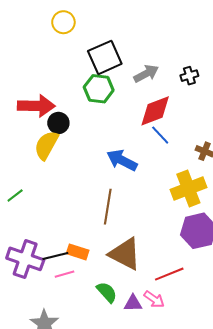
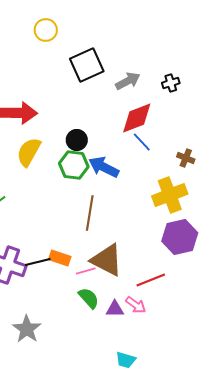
green hexagon: (99, 89) -> (74, 165), moved
black circle: (58, 123) -> (77, 140), moved
pink line: (64, 274) -> (86, 271), moved

